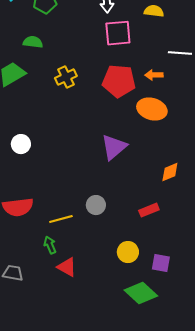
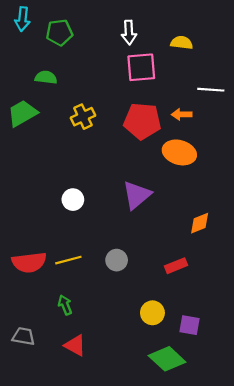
white circle: (21, 144) -> (73, 200), moved
yellow line: (61, 219) -> (68, 260), moved
red triangle: (67, 267) -> (75, 345), moved

